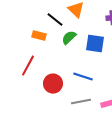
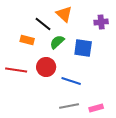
red line: (28, 66) -> (16, 70), turned 70
red circle: (53, 84) -> (46, 67), moved

